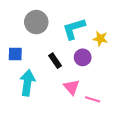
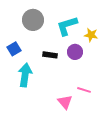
blue square: (15, 54) -> (14, 49), turned -32
black rectangle: (55, 61) -> (50, 55), turned -48
pink triangle: (72, 87) -> (65, 102), moved

